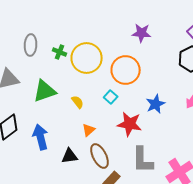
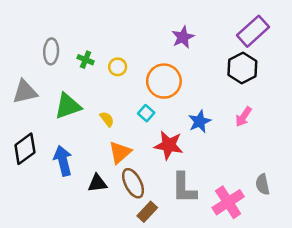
purple star: (142, 33) -> (183, 37), turned -30
yellow circle: (87, 58) -> (118, 67), size x0.5
orange triangle: (89, 130) -> (120, 152), size x1.5

